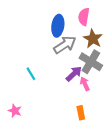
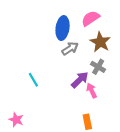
pink semicircle: (84, 17) -> (91, 18), turned 48
gray arrow: (65, 45) -> (70, 48), size x0.7
gray cross: (91, 62) -> (98, 67), size x0.6

